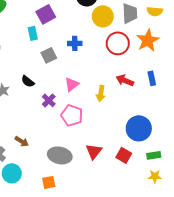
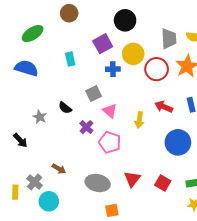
purple square: (46, 14) -> (103, 44), moved
yellow circle: (103, 16) -> (133, 54), moved
gray square: (49, 55) -> (94, 94), moved
pink triangle: (72, 84) -> (110, 111), turned -42
blue circle: (139, 128) -> (178, 142), moved
orange square: (49, 182) -> (112, 210), moved

